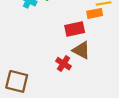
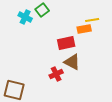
red cross: (63, 64) -> (56, 74), turned 32

